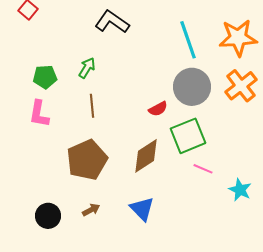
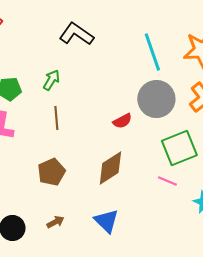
green square: (188, 136) -> (179, 148), moved
brown pentagon: (87, 160) -> (51, 172), size x0.7

